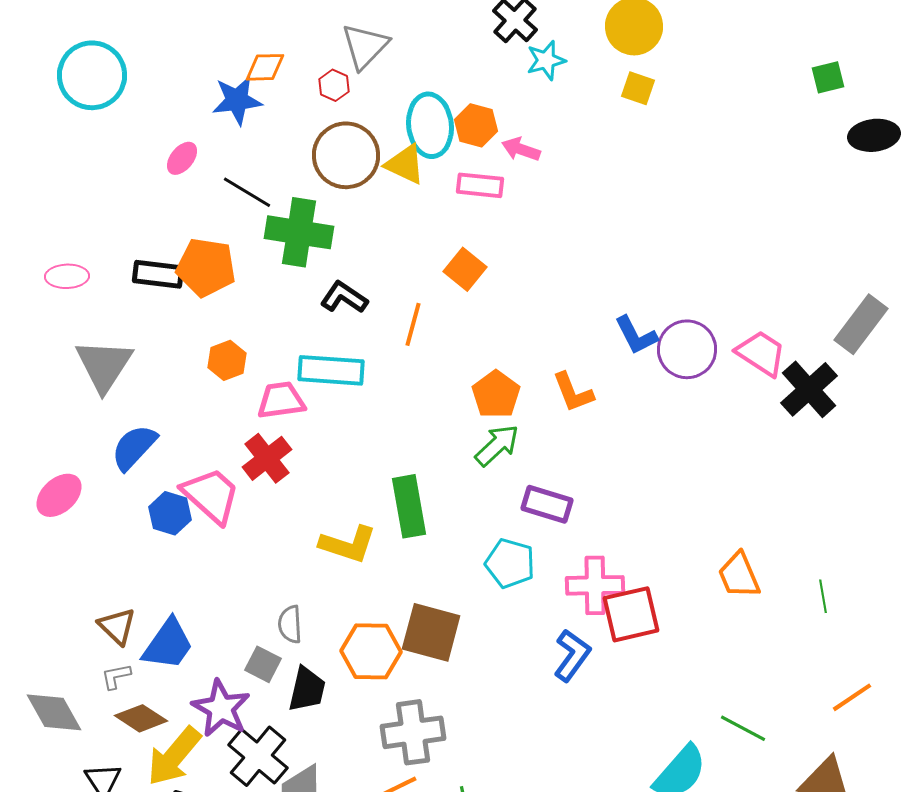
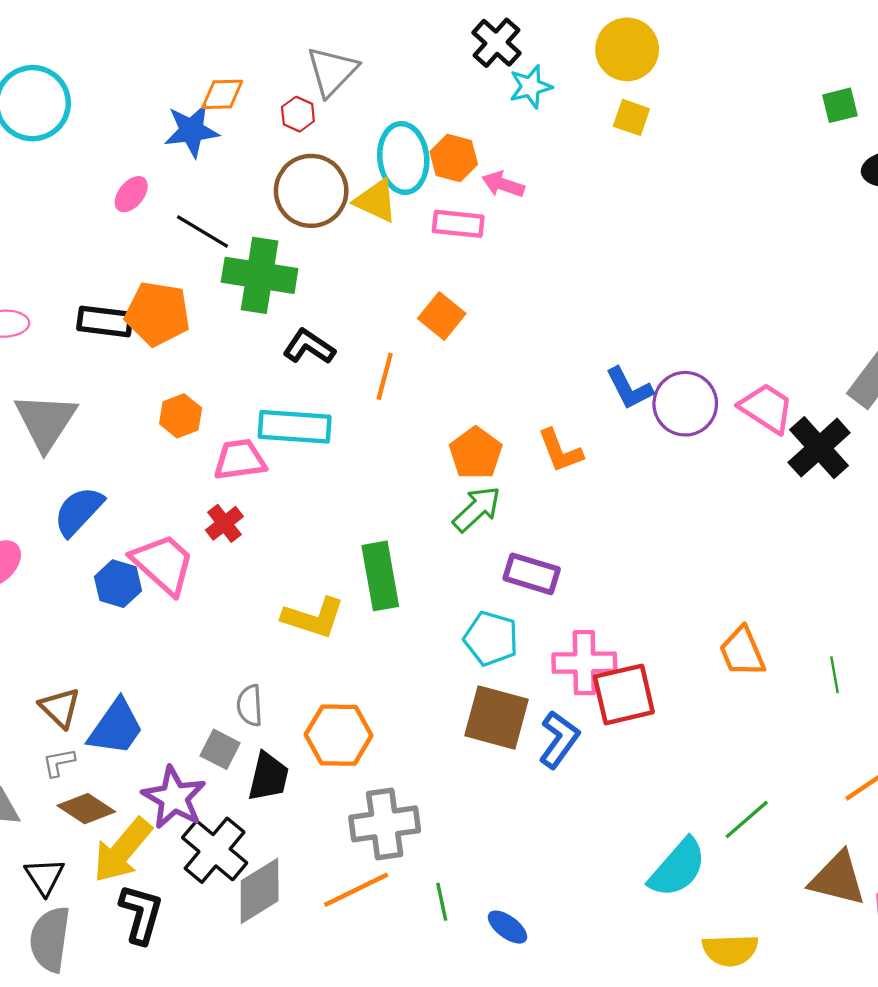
red cross: (267, 458) -> (224, 523), size x0.7
brown square: (431, 632) -> (497, 718), moved
green line: (743, 728) -> (747, 820), turned -69

